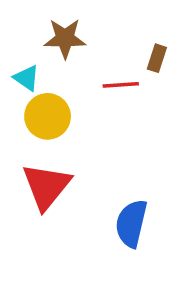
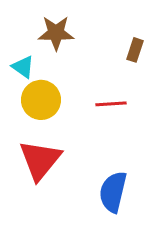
red line: (121, 85) -> (111, 104), moved

